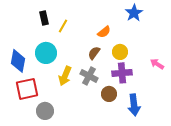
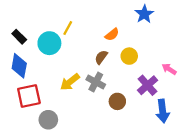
black rectangle: (44, 18) -> (19, 37), moved, turned -32
cyan circle: (46, 53) -> (49, 43), moved
purple cross: (122, 73) -> (148, 85), moved, turned -36
yellow arrow: (65, 76) -> (70, 82), turned 30
blue arrow: (134, 105) -> (163, 111), moved

